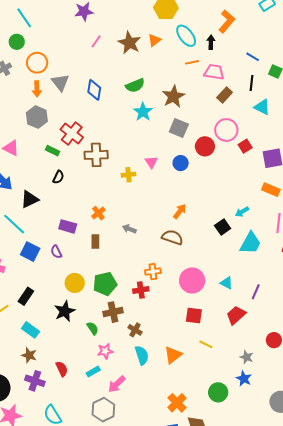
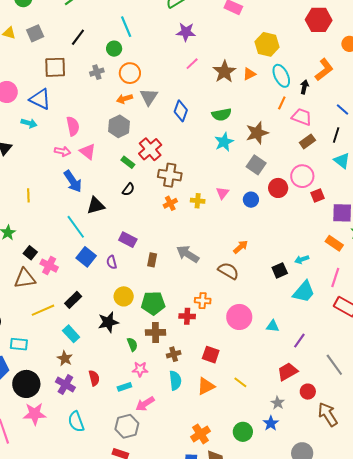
orange line: (192, 62) -> (282, 103), turned -64
orange arrow: (37, 89) -> (125, 99), turned 63
orange cross: (98, 213) -> (170, 203), moved
gray arrow: (129, 229) -> (188, 254), size x1.6
cyan triangle: (227, 283) -> (273, 326), turned -32
red trapezoid: (236, 315) -> (288, 372), moved
red square: (194, 316) -> (211, 355), moved
brown cross: (135, 330) -> (174, 354), turned 32

